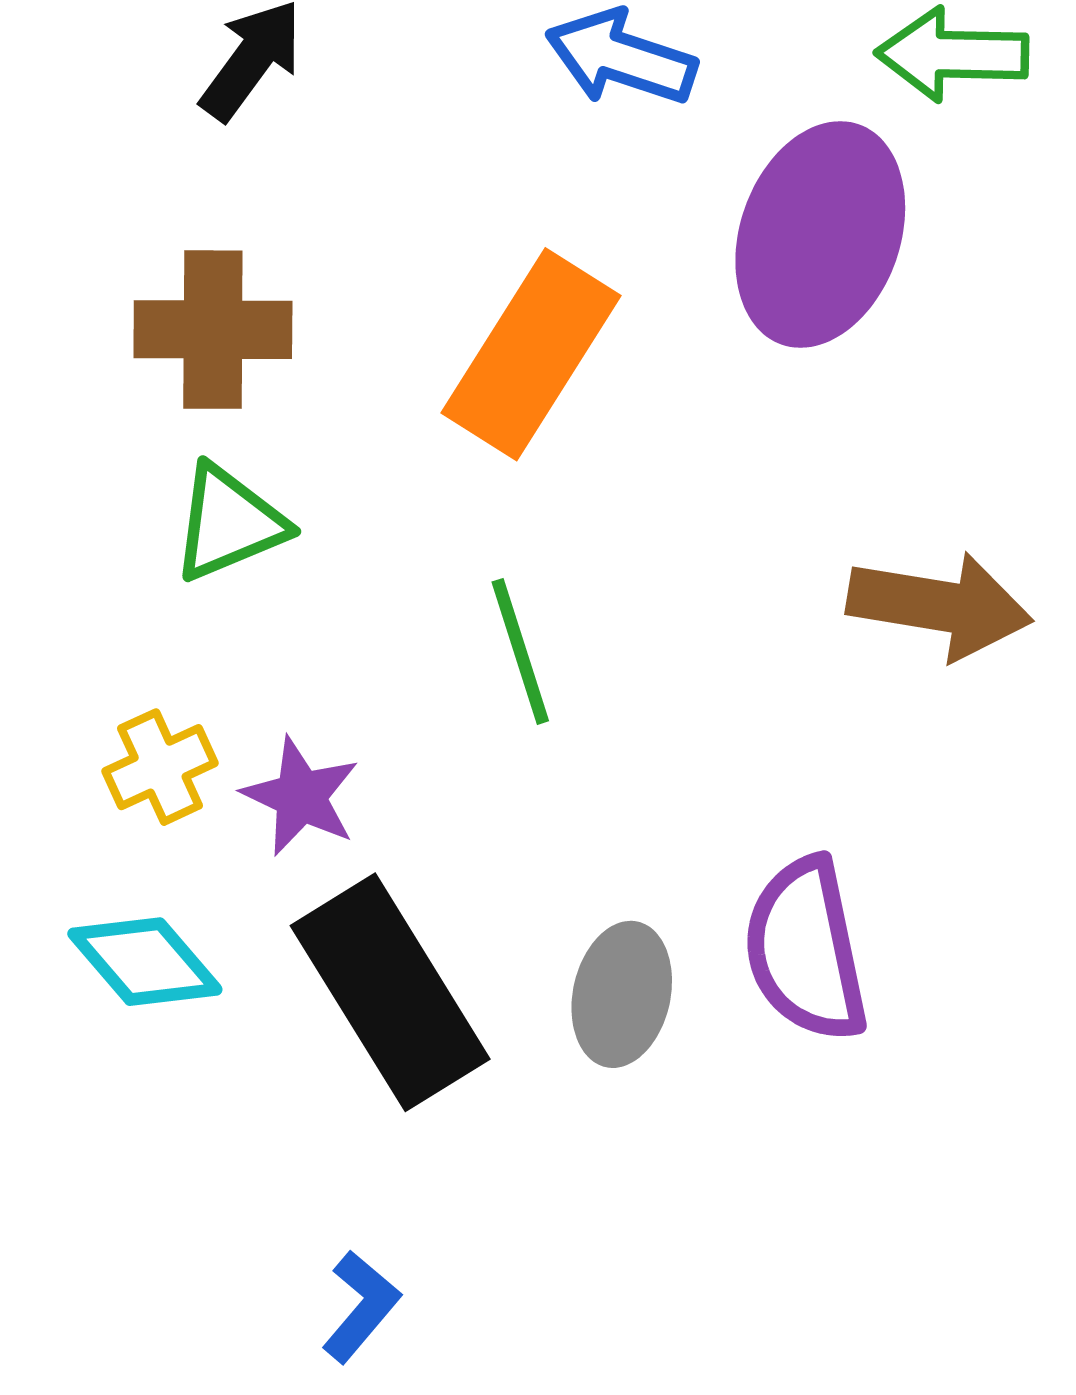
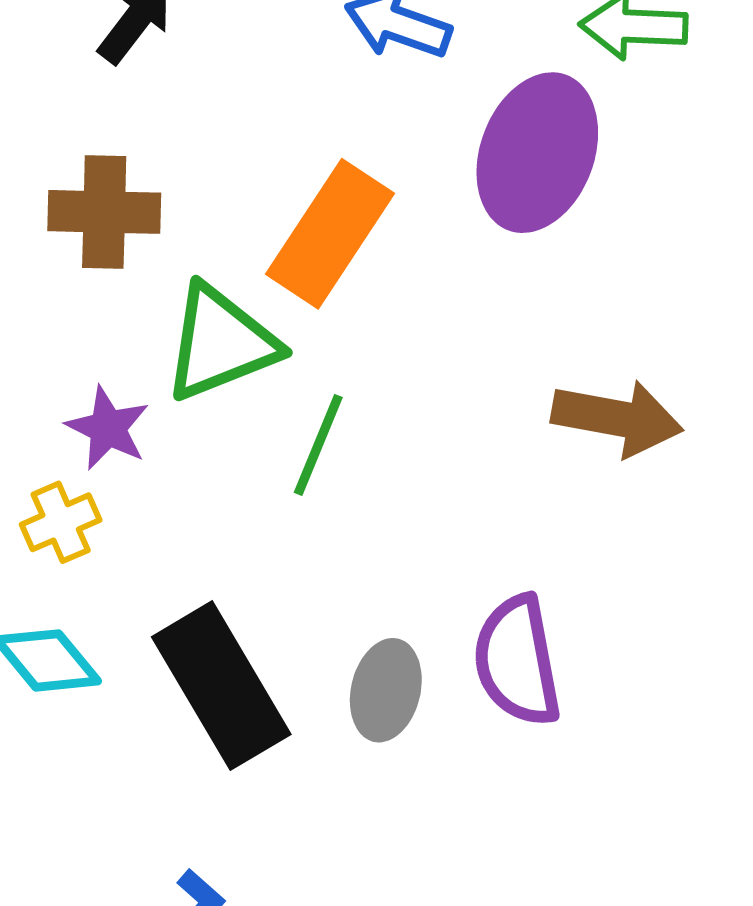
green triangle: (229, 523) -> (221, 343), moved, size x1.4
green line: (520, 651) -> (318, 445), turned 39
purple star: (301, 796) -> (108, 428), moved

